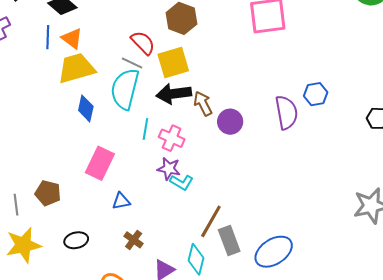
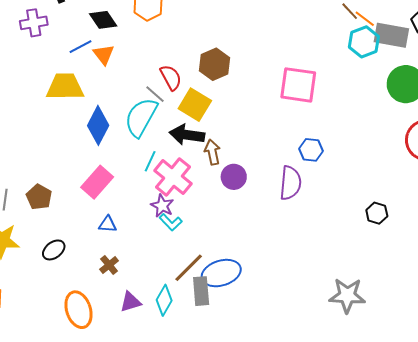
blue line: (48, 37) -> (81, 47), turned 45
yellow square: (173, 63) -> (195, 105), turned 32
yellow trapezoid: (76, 68) -> (65, 87), moved
blue hexagon: (316, 94) -> (311, 150), moved
blue diamond: (86, 108) -> (98, 125), size x1.4
pink cross: (172, 138) -> (173, 177), size x1.5
black ellipse: (76, 240) -> (54, 250), turned -40
blue ellipse: (274, 252) -> (221, 273), moved

